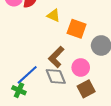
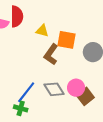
brown L-shape: (56, 57) -> (51, 54), moved
pink circle: (81, 67) -> (76, 88), moved

